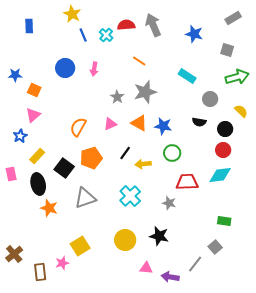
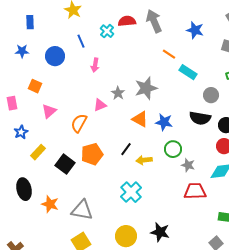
blue line: (83, 35) -> (81, 41), moved
orange line: (139, 61) -> (169, 54), moved
blue circle: (65, 68) -> (55, 56), moved
blue star: (15, 75) -> (22, 51), moved
pink triangle: (33, 115) -> (49, 111), moved
black semicircle: (199, 122) -> (200, 118), size x1.5
pink triangle: (110, 124) -> (100, 105), moved
pink rectangle: (11, 174) -> (12, 103), moved
red trapezoid: (187, 182) -> (195, 191), moved
black ellipse: (38, 184) -> (24, 189), moved
gray triangle: (85, 198) -> (82, 210), moved, turned 30
gray star: (169, 203) -> (188, 165), moved

